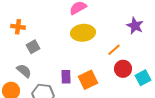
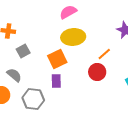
red circle: (123, 69) -> (97, 72), moved
orange square: (88, 80) -> (57, 59), moved

